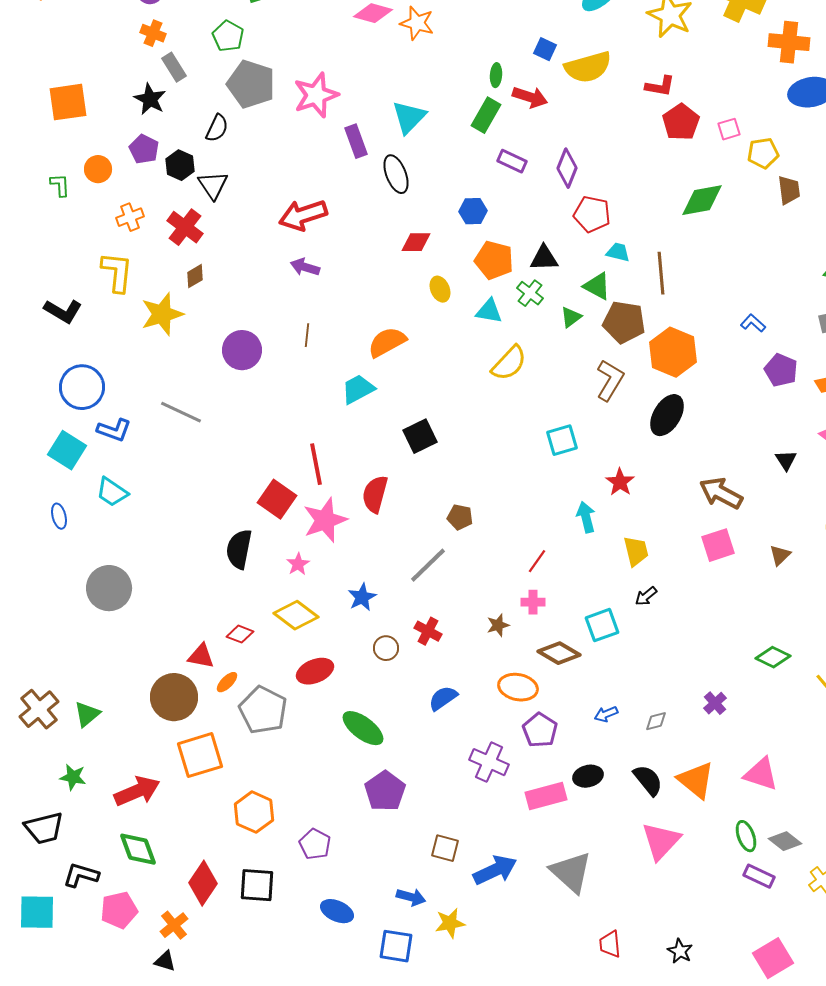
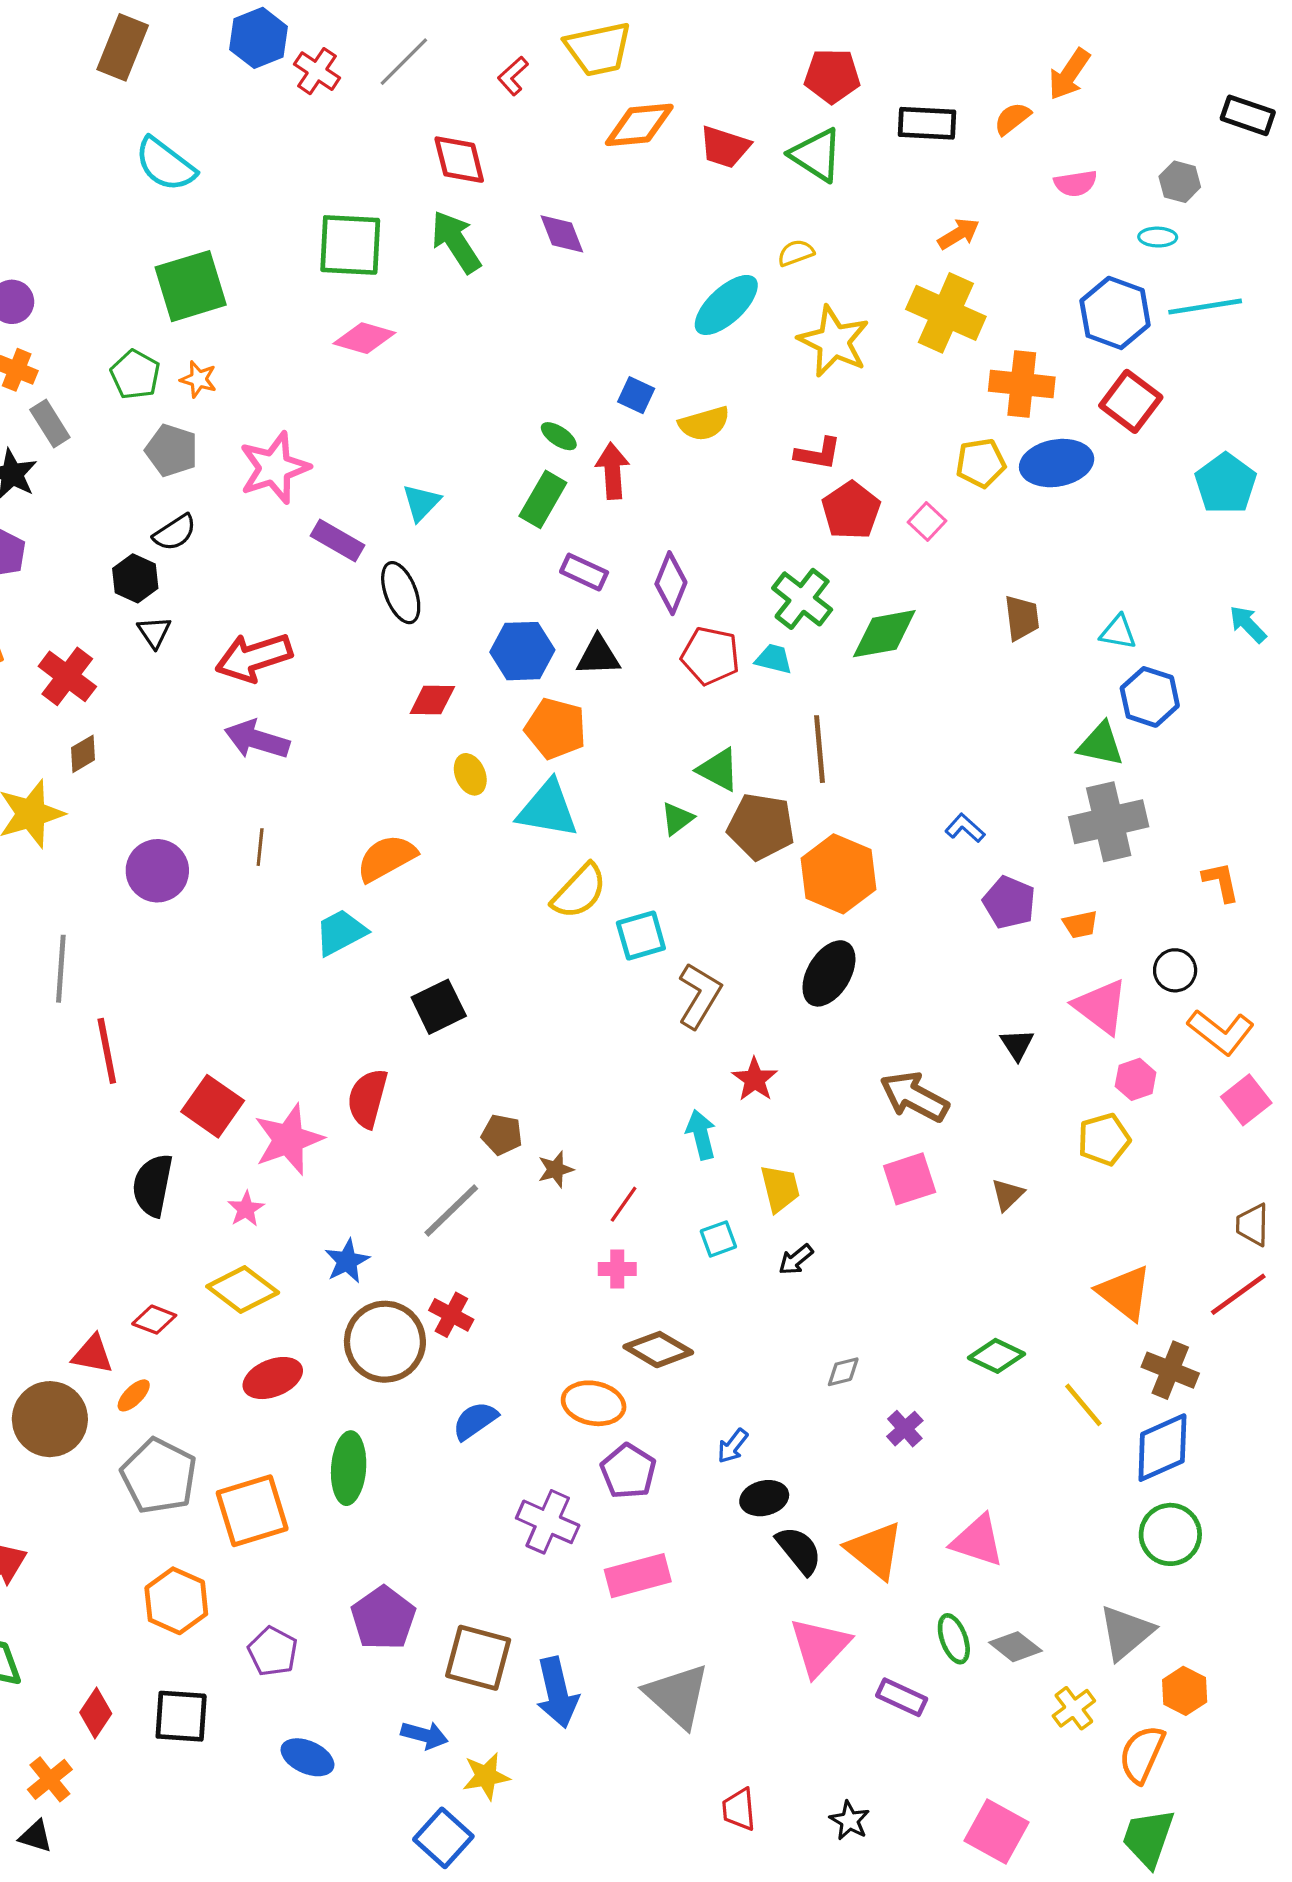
orange star: (417, 23) -> (198, 379), moved, size x0.7
yellow semicircle: (588, 67) -> (704, 424), size x0.7
green ellipse: (496, 75) -> (559, 436), turned -60
gray pentagon: (251, 84) -> (172, 450), size x0.7
red arrow: (530, 97) -> (612, 471), turned -112
cyan triangle: (409, 117) -> (421, 503), size x0.7
black semicircle: (217, 128) -> (175, 533), moved, turned 32
pink square: (729, 129) -> (927, 521), turned -30
purple rectangle: (356, 141) -> (338, 540), turned -40
yellow pentagon: (763, 153) -> (981, 463), moved
black hexagon: (180, 165) -> (135, 578), moved
black triangle: (213, 185) -> (154, 632), moved, size x0.7
blue hexagon: (473, 211) -> (522, 651), size x1.4
cyan trapezoid: (618, 252) -> (774, 659), moved
black triangle: (544, 258) -> (598, 656), moved
purple arrow: (305, 267) -> (257, 740), size x1.4
green cross: (530, 293) -> (802, 599), moved, size x1.4
cyan triangle: (489, 311) -> (548, 809), size x1.5
brown L-shape: (610, 380) -> (699, 996), moved
gray line: (181, 412) -> (61, 969), turned 69
cyan square: (562, 440) -> (641, 936), moved
red line: (316, 464) -> (107, 1051), moved
brown star: (498, 625) -> (556, 1169), moved
cyan square: (602, 625) -> (718, 1239), moved, size x0.7
brown circle: (386, 648) -> (385, 1342), size x2.0
gray pentagon: (263, 710) -> (159, 1476), moved
blue arrow: (606, 714) -> (733, 1446), turned -30
gray diamond: (656, 721) -> (843, 1372), moved
green ellipse: (363, 728) -> (349, 1468), turned 57
orange square: (200, 755) -> (252, 1511), moved
black ellipse: (588, 776) -> (764, 1498), moved
purple pentagon: (385, 791) -> (383, 1618), moved
brown square: (445, 848) -> (478, 1658), size x1.5
blue arrow: (495, 870) -> (557, 1692), turned 102
purple rectangle: (759, 876) -> (902, 1697), moved
red diamond: (203, 883) -> (96, 1713), size x0.7
blue square: (396, 946) -> (443, 1838), moved, turned 33
pink square: (773, 958) -> (996, 1832), turned -30

